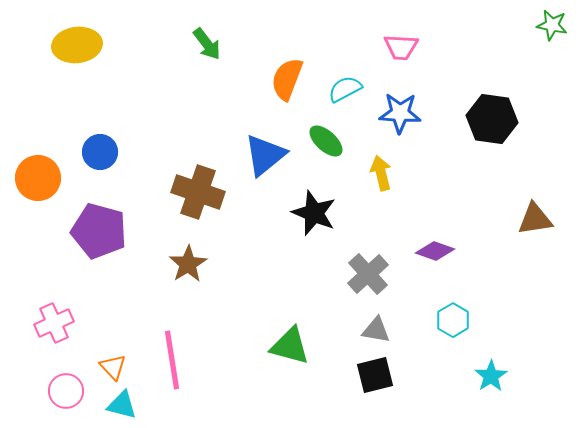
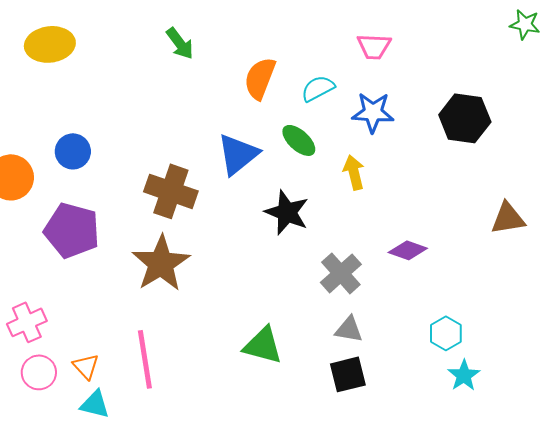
brown star: (188, 264) -> (161, 263), size x1.5
cyan hexagon: (453, 320) -> (446, 333), moved
pink circle: (66, 391) -> (39, 372), moved

